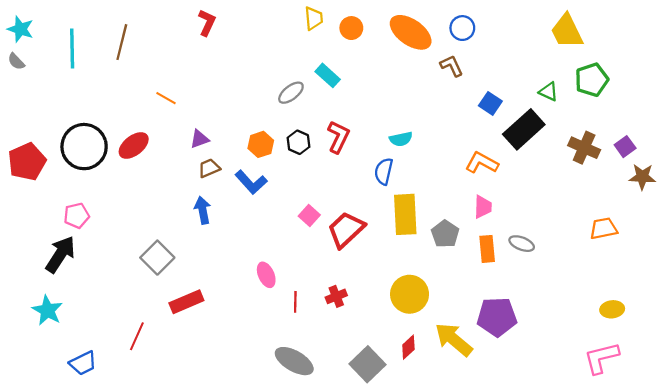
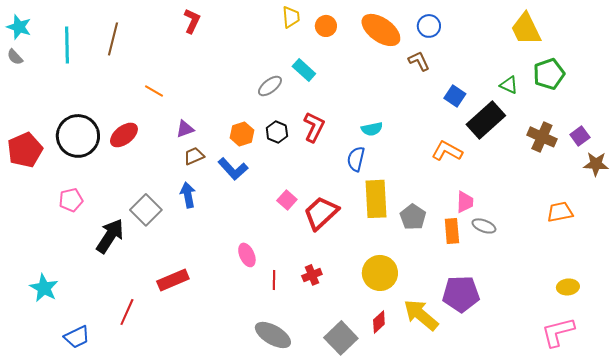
pink trapezoid: (483, 207) -> (465, 202), moved
black arrow: (60, 254) -> (110, 236), moved
gray square: (157, 258) -> (146, 210), moved

